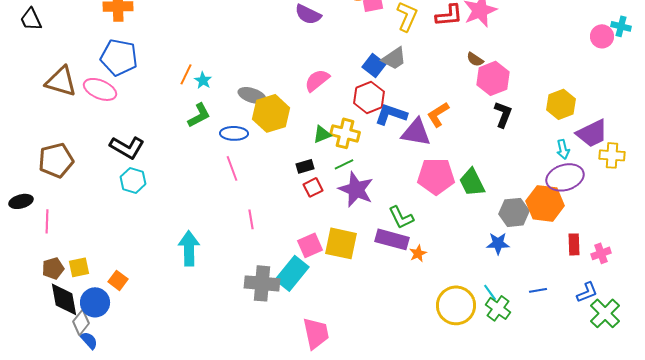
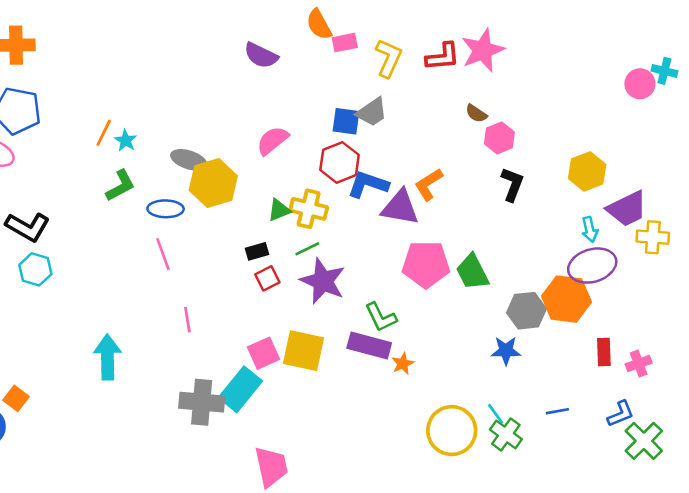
blue square: (374, 65) -> (346, 121), turned -30
pink hexagon: (493, 78) -> (499, 138), size x0.7

